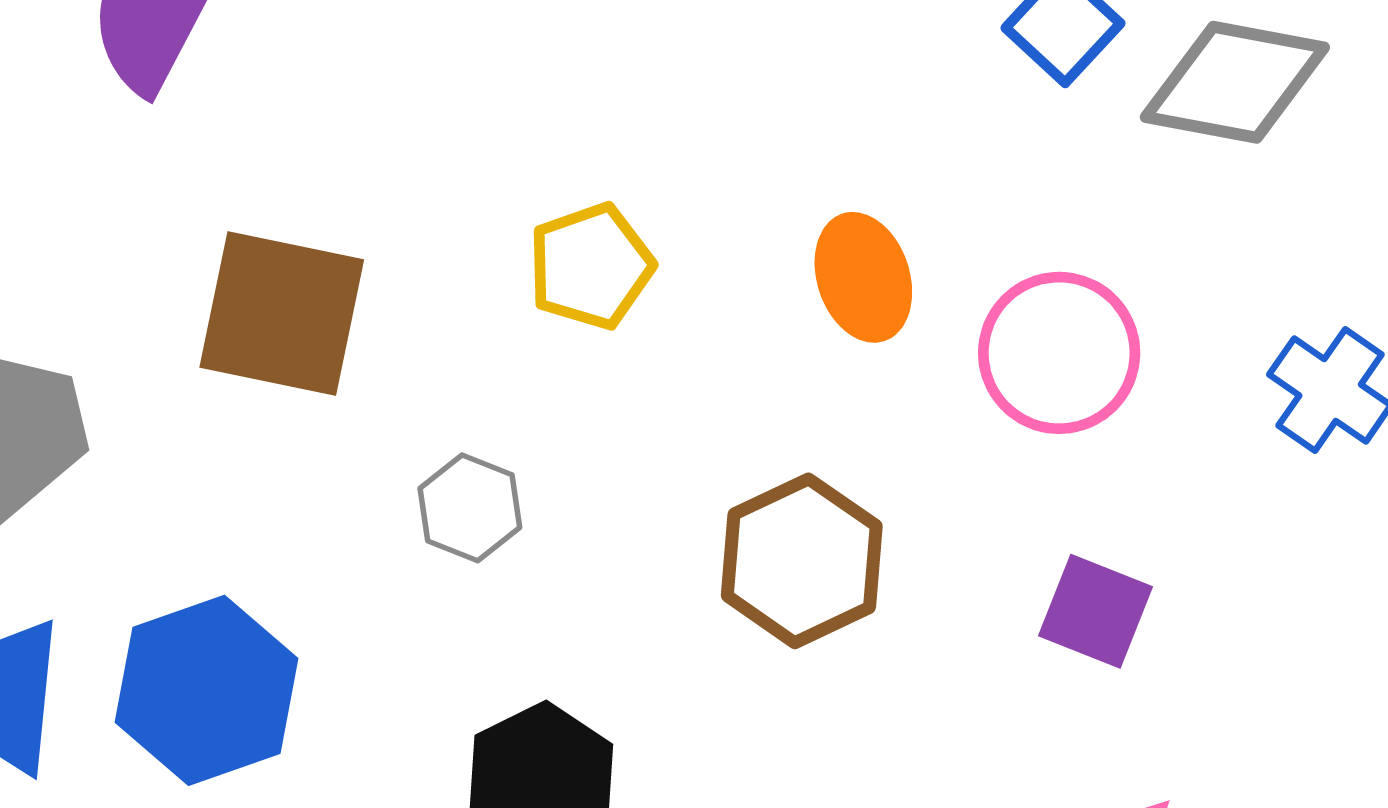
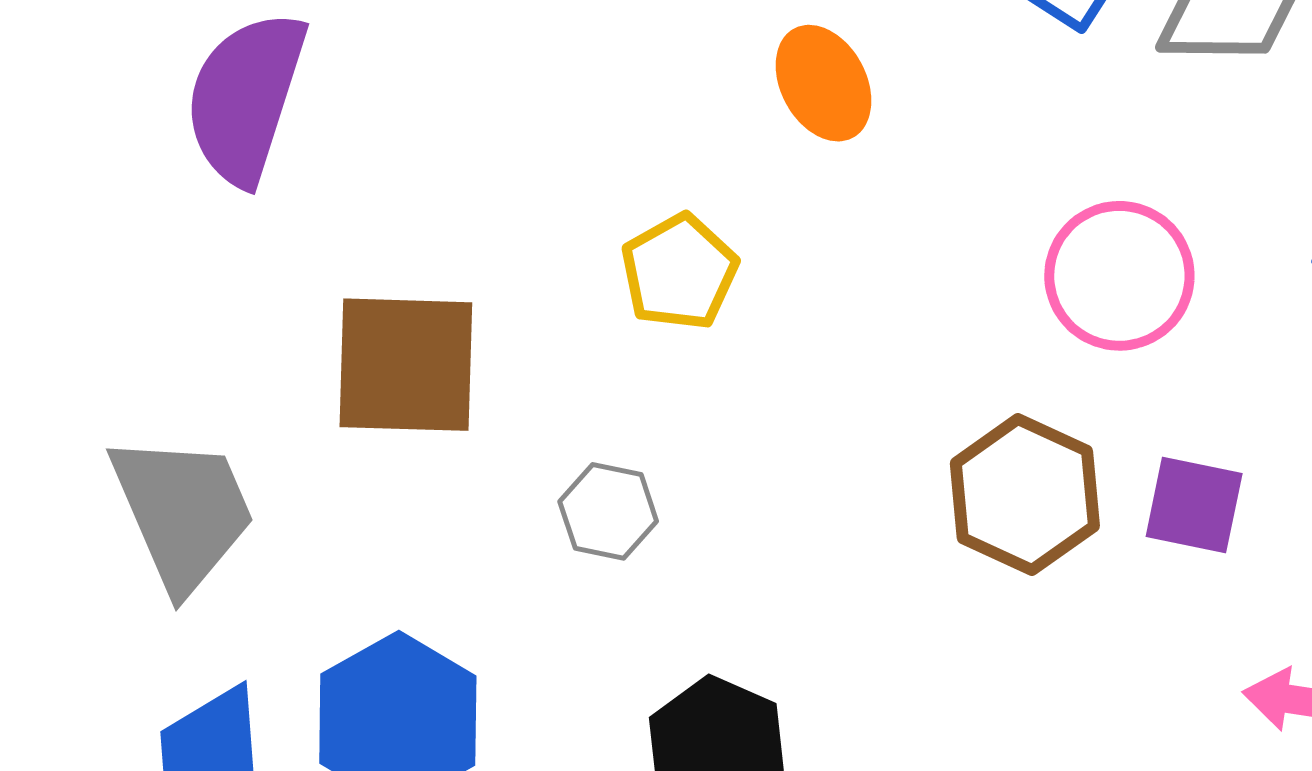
orange ellipse: (863, 277) -> (823, 83), moved
brown hexagon: (802, 561) -> (1025, 495), moved

